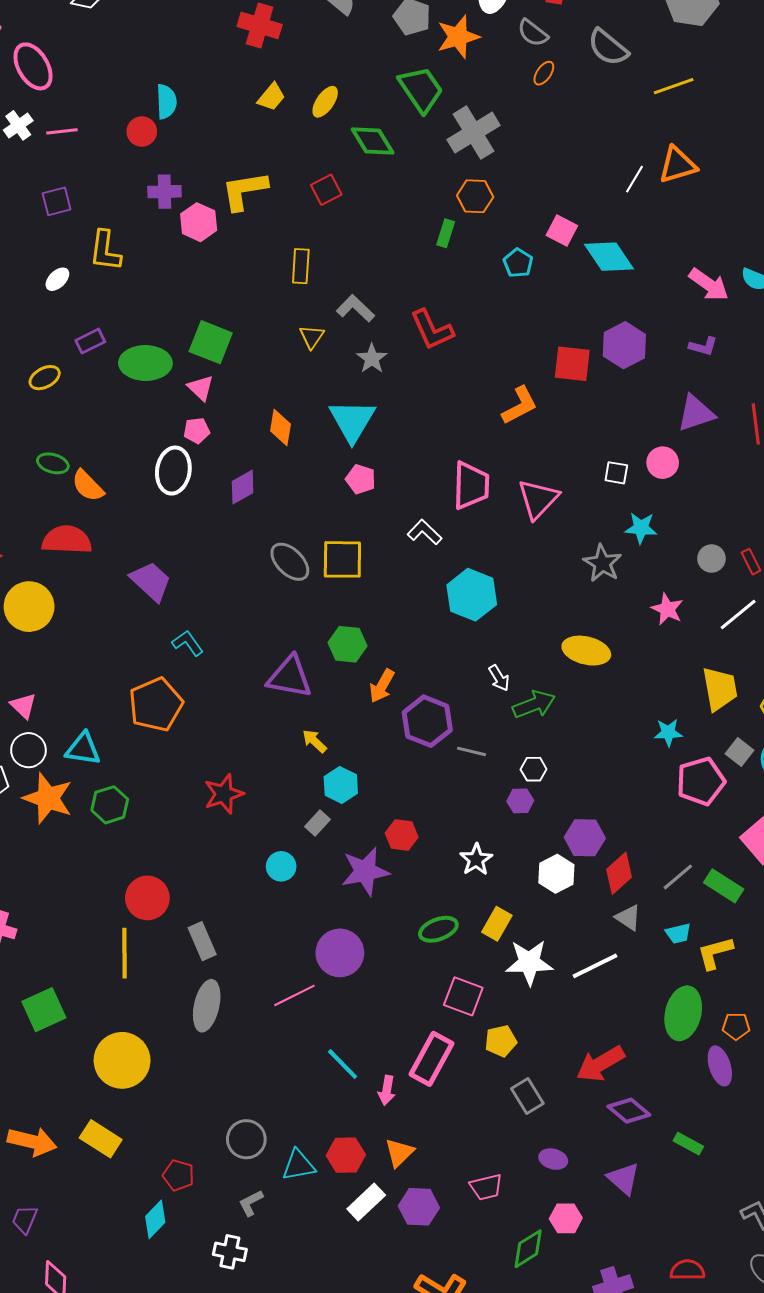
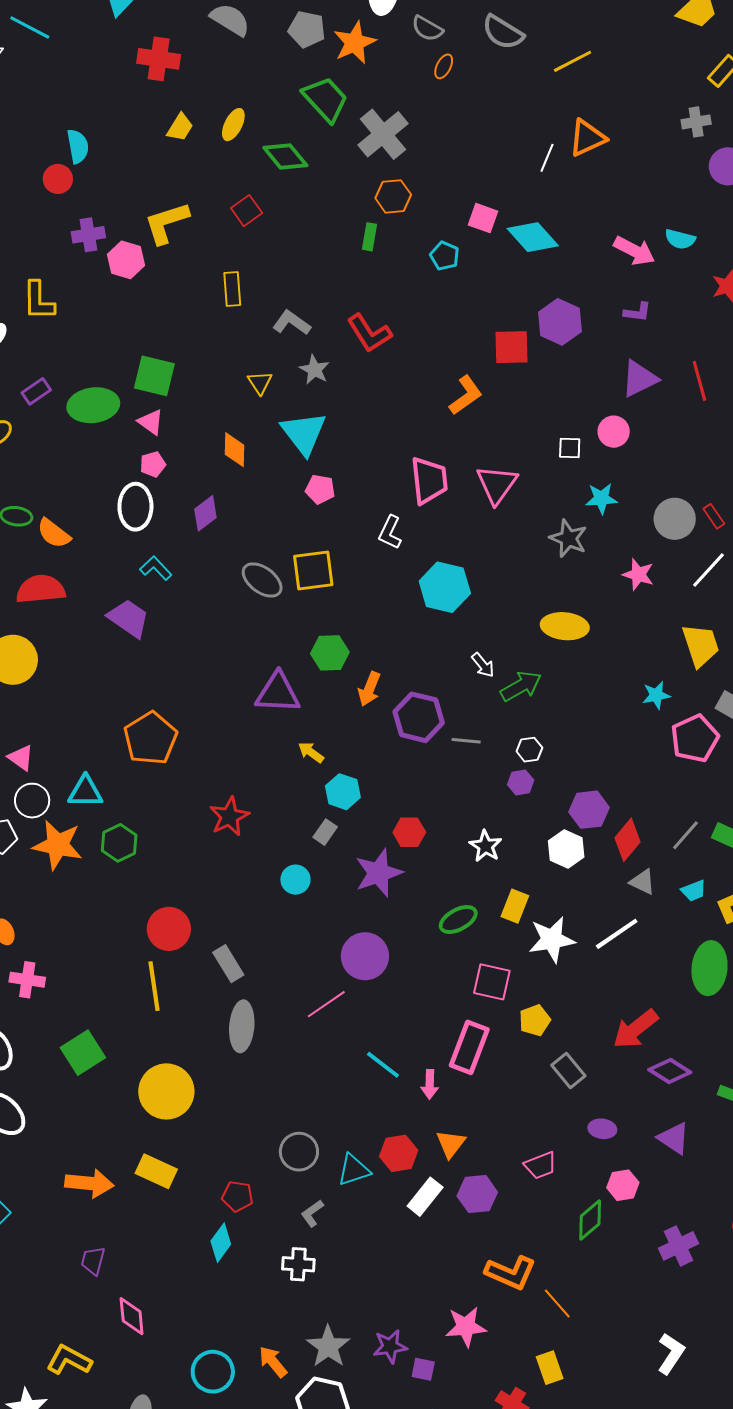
yellow triangle: (312, 337) -> (260, 383), moved
white L-shape: (425, 532) -> (390, 532), turned -100
gray circle: (711, 559) -> (675, 519), size x1.5
cyan L-shape: (188, 643) -> (156, 568), moved

